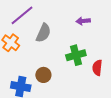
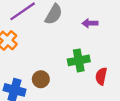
gray semicircle: (43, 33) -> (54, 14), moved

